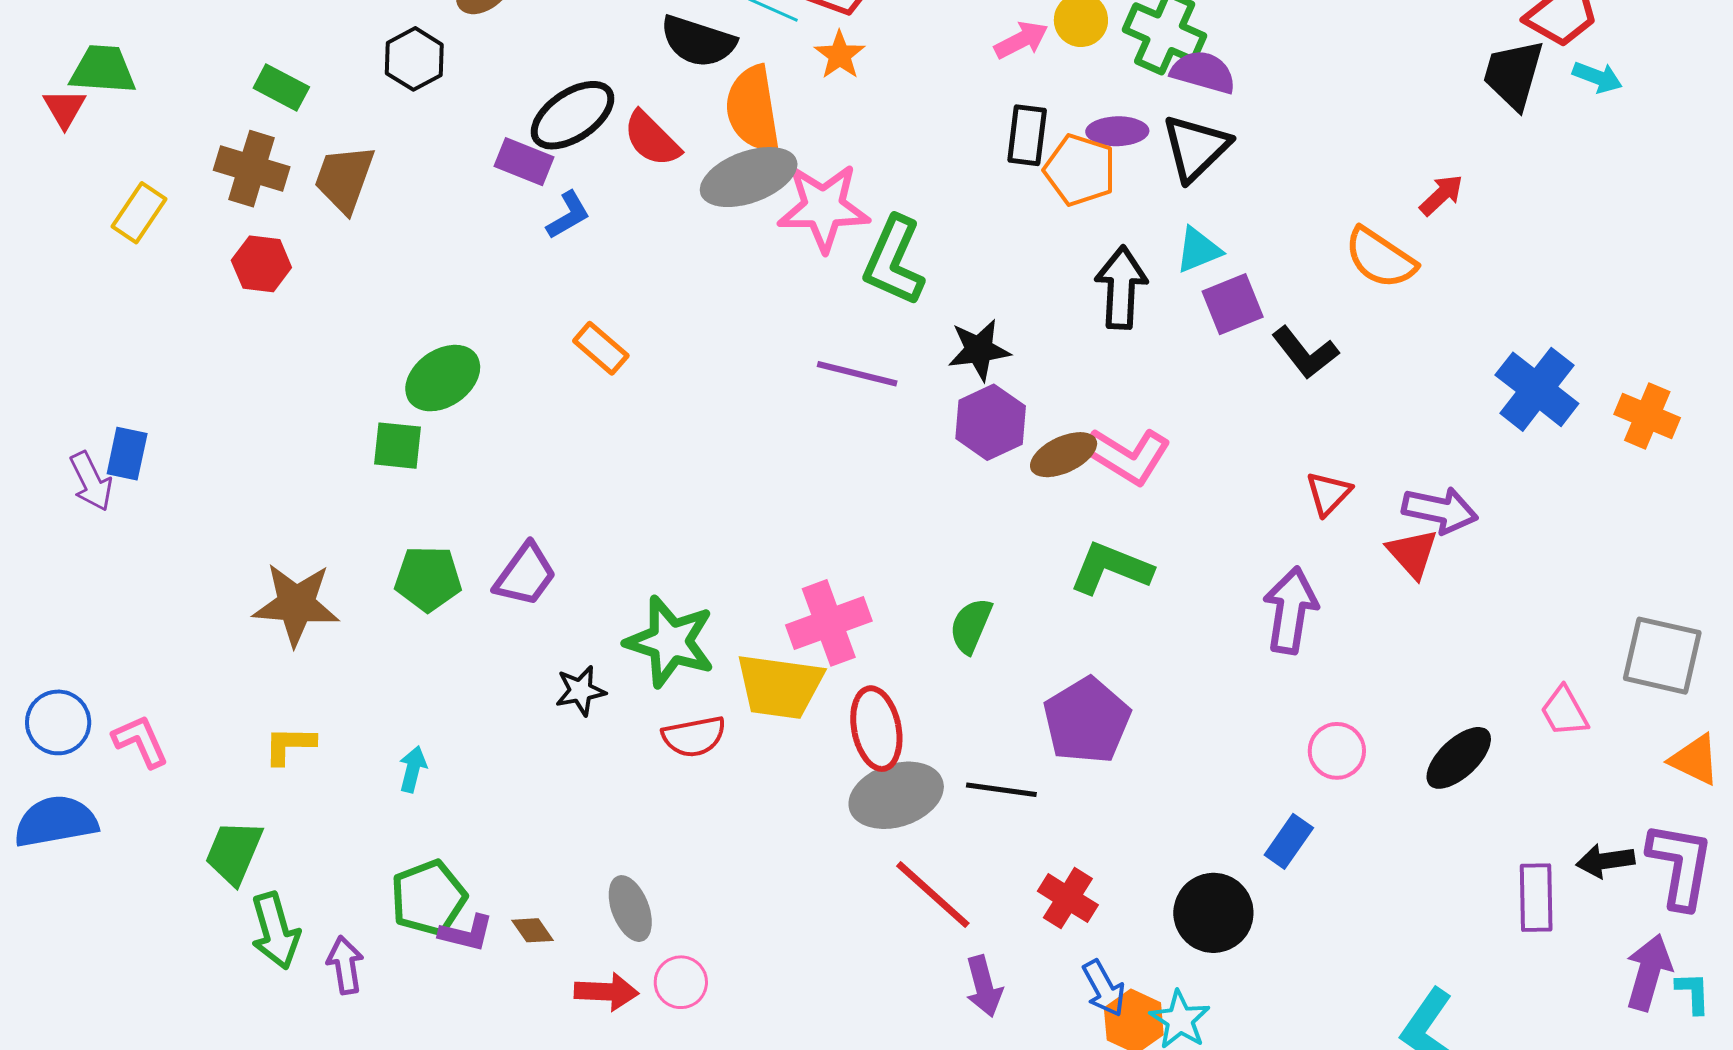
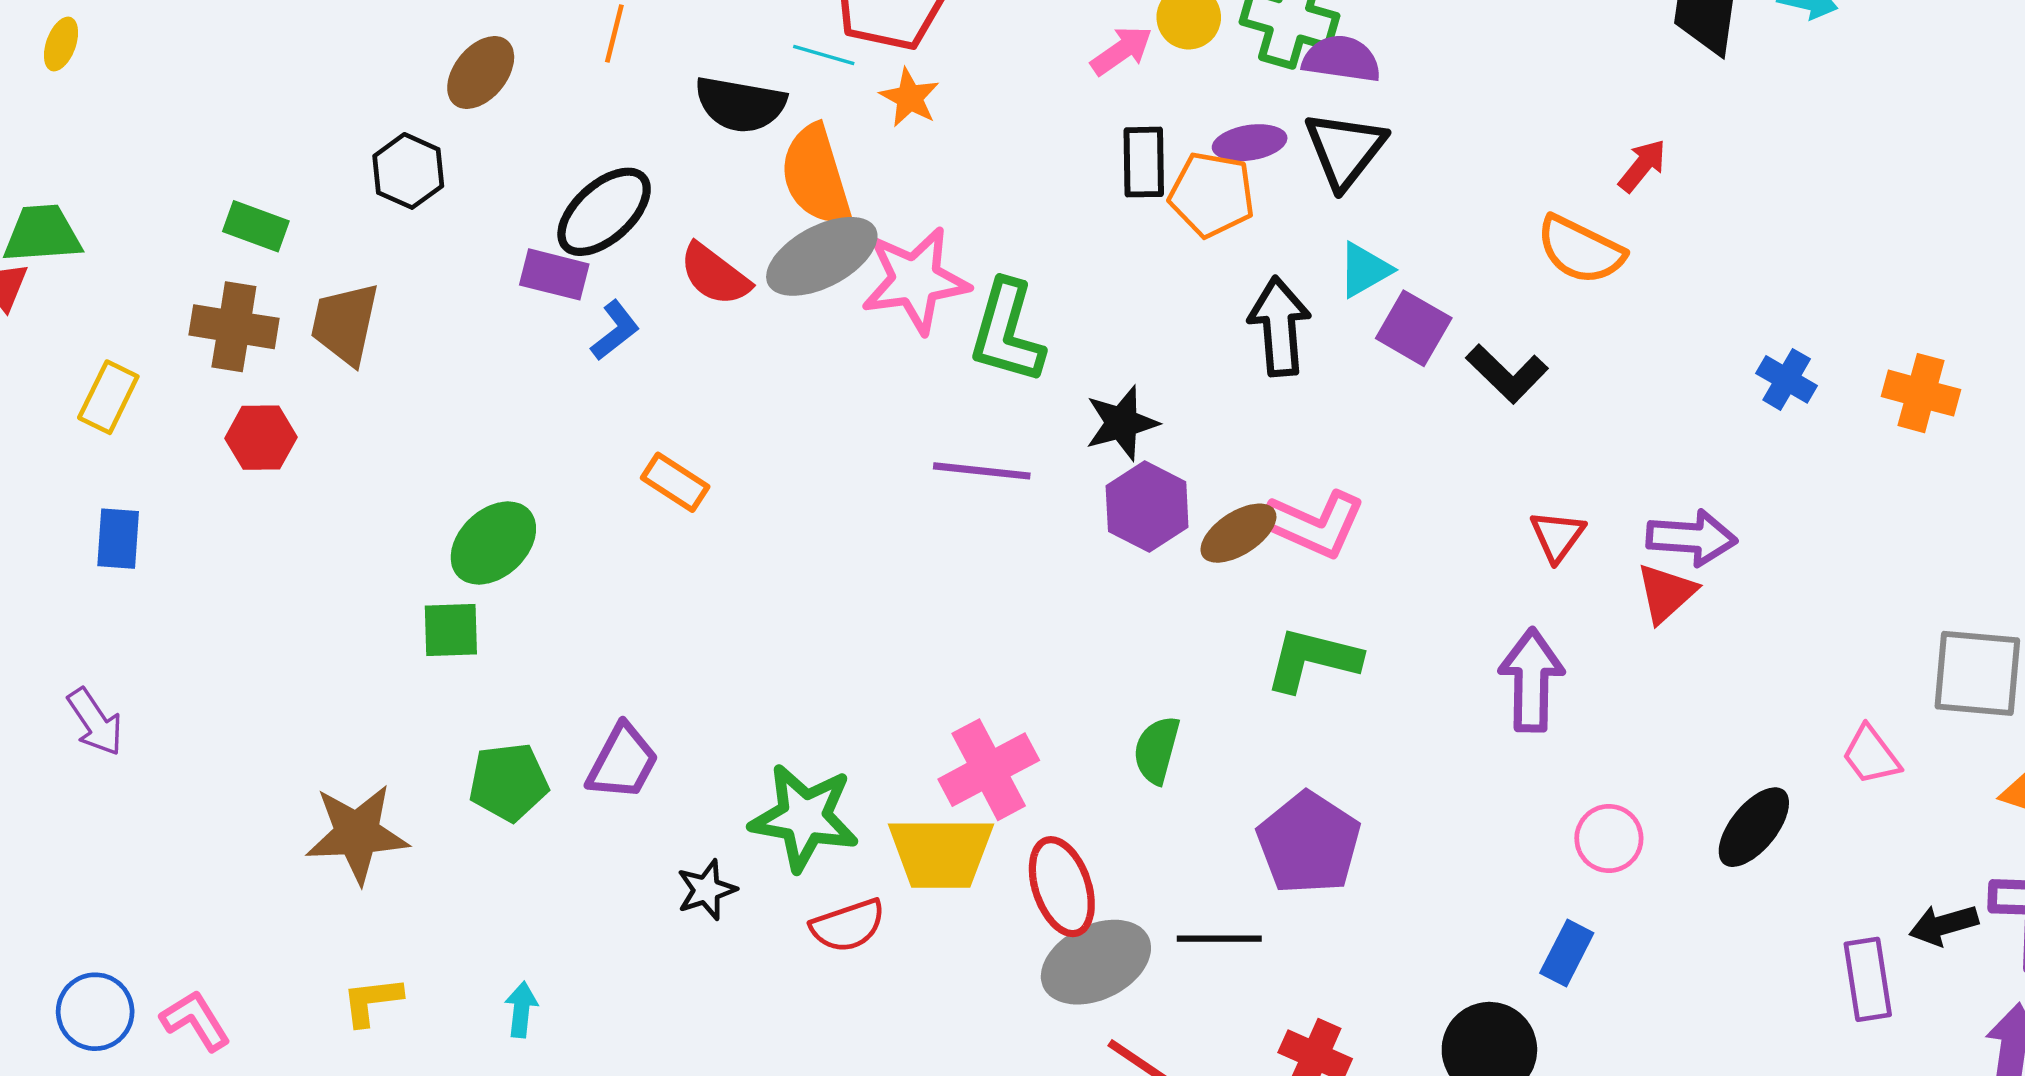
red semicircle: (652, 139) -> (715, 275), moved
purple square: (1233, 304) -> (1414, 328), turned -30
blue cross: (1537, 389) -> (1787, 379), size x0.6
blue rectangle: (127, 454) -> (118, 539), moved
red triangle: (1412, 553) -> (1666, 593), turned 38

